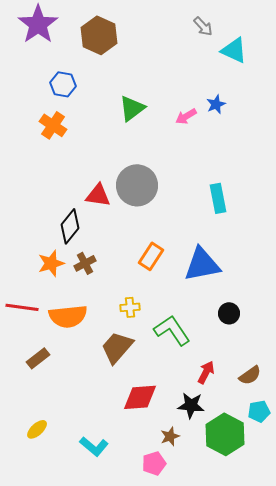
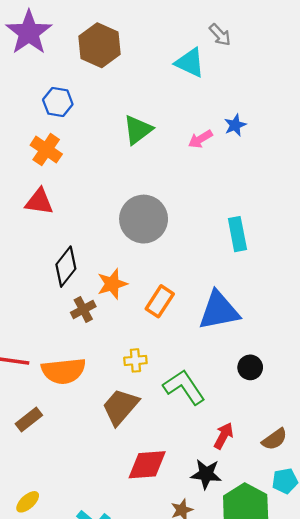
cyan triangle: (234, 50) -> (190, 63), moved
red triangle: (98, 195) -> (39, 202), moved
orange star: (51, 263) -> (112, 284), moved

